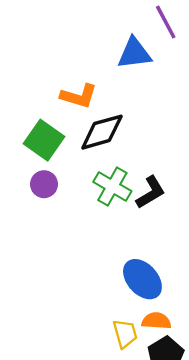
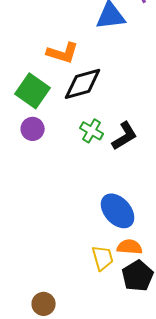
green cross: (112, 186) -> (92, 131), size x0.7

